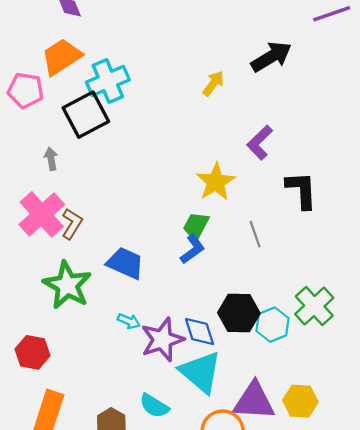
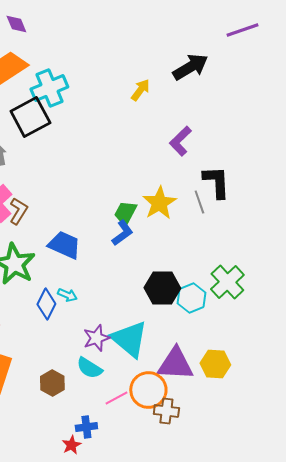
yellow star: (216, 182) -> (159, 203), moved
gray line: (255, 234) -> (199, 202), moved
blue diamond: (199, 332) -> (46, 304), moved, turned 44
purple star: (162, 340) -> (96, 338), moved, size x0.7

